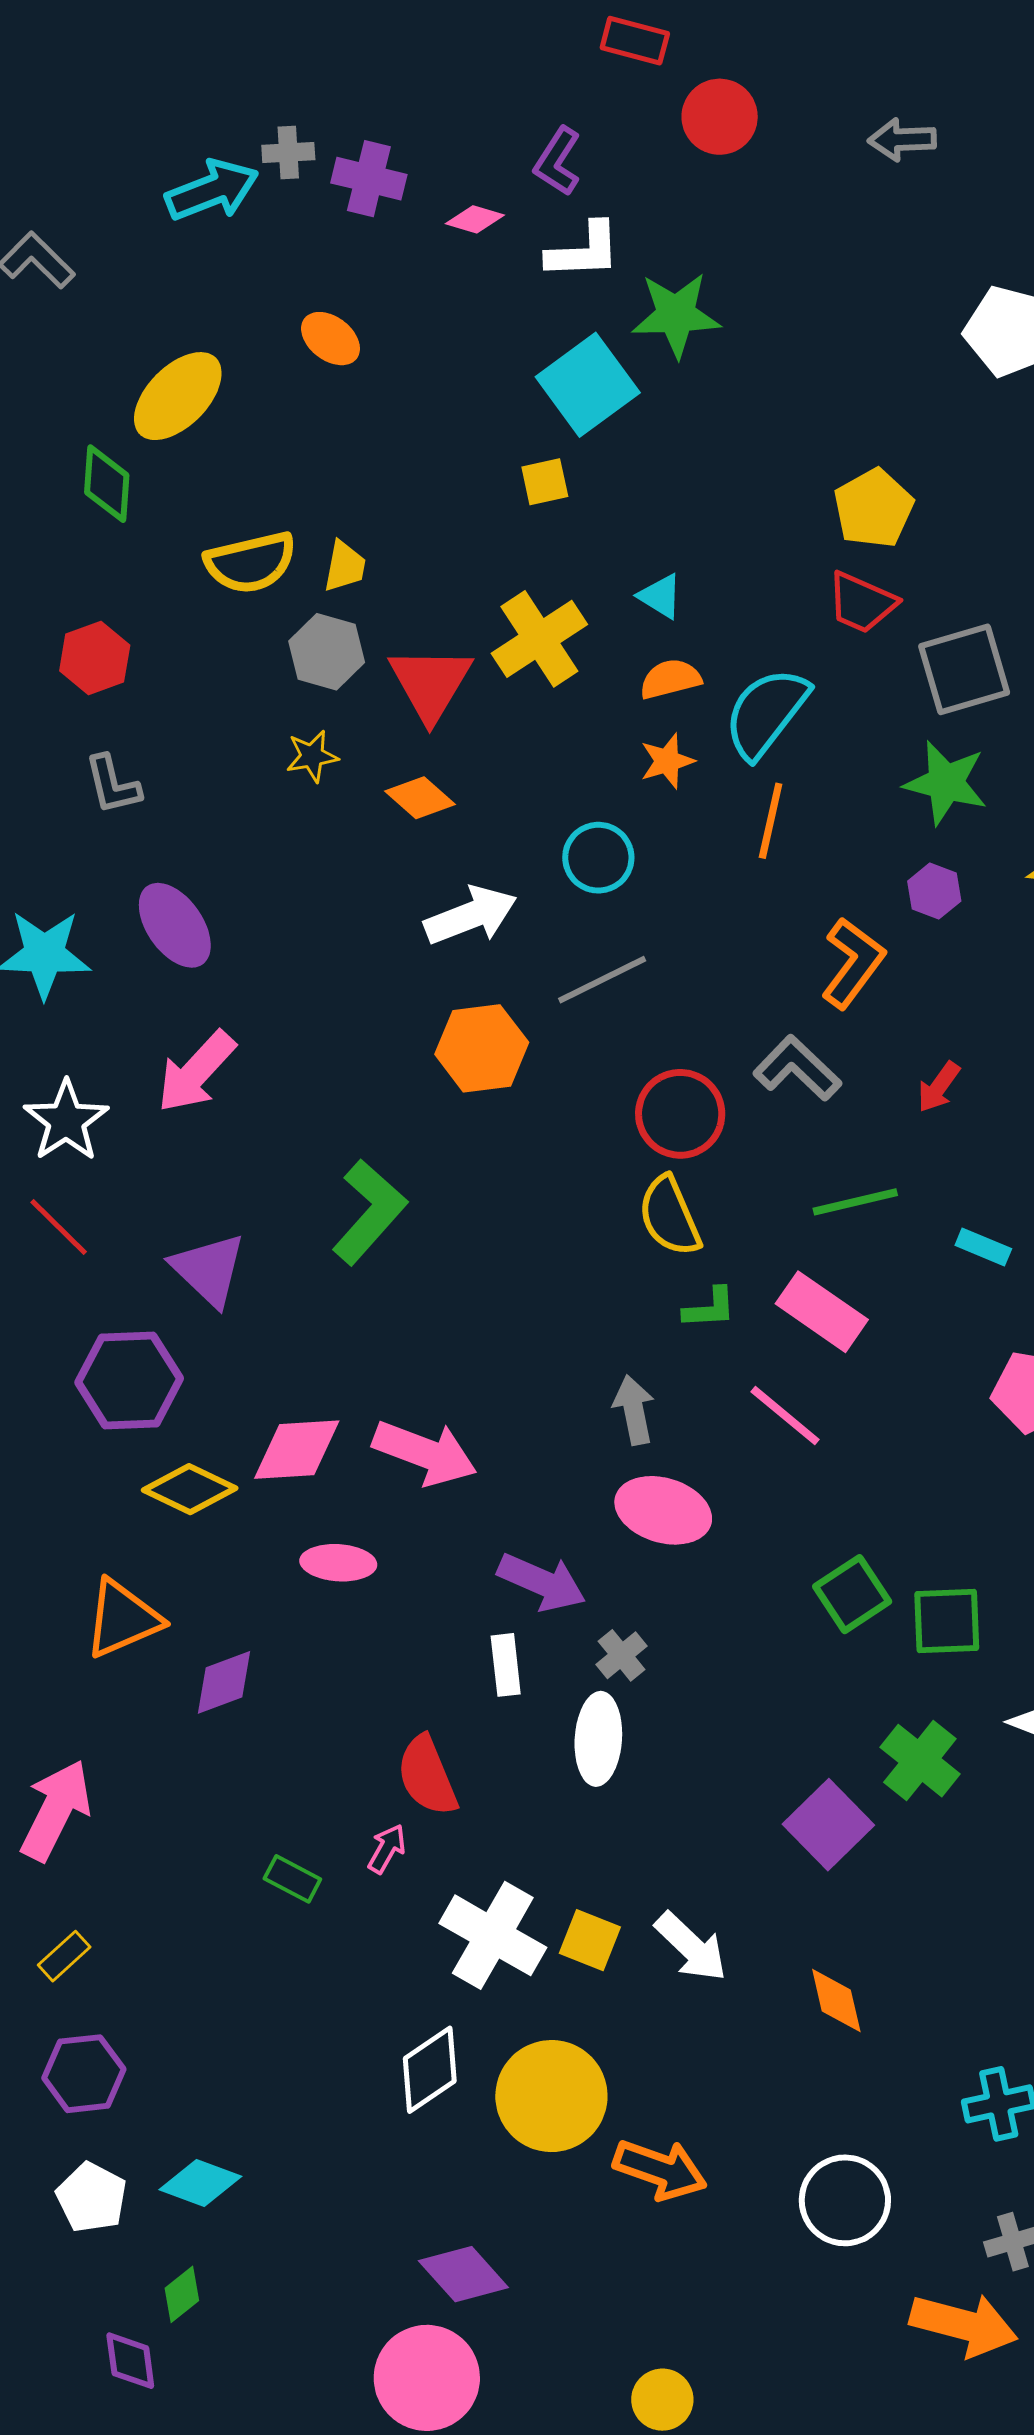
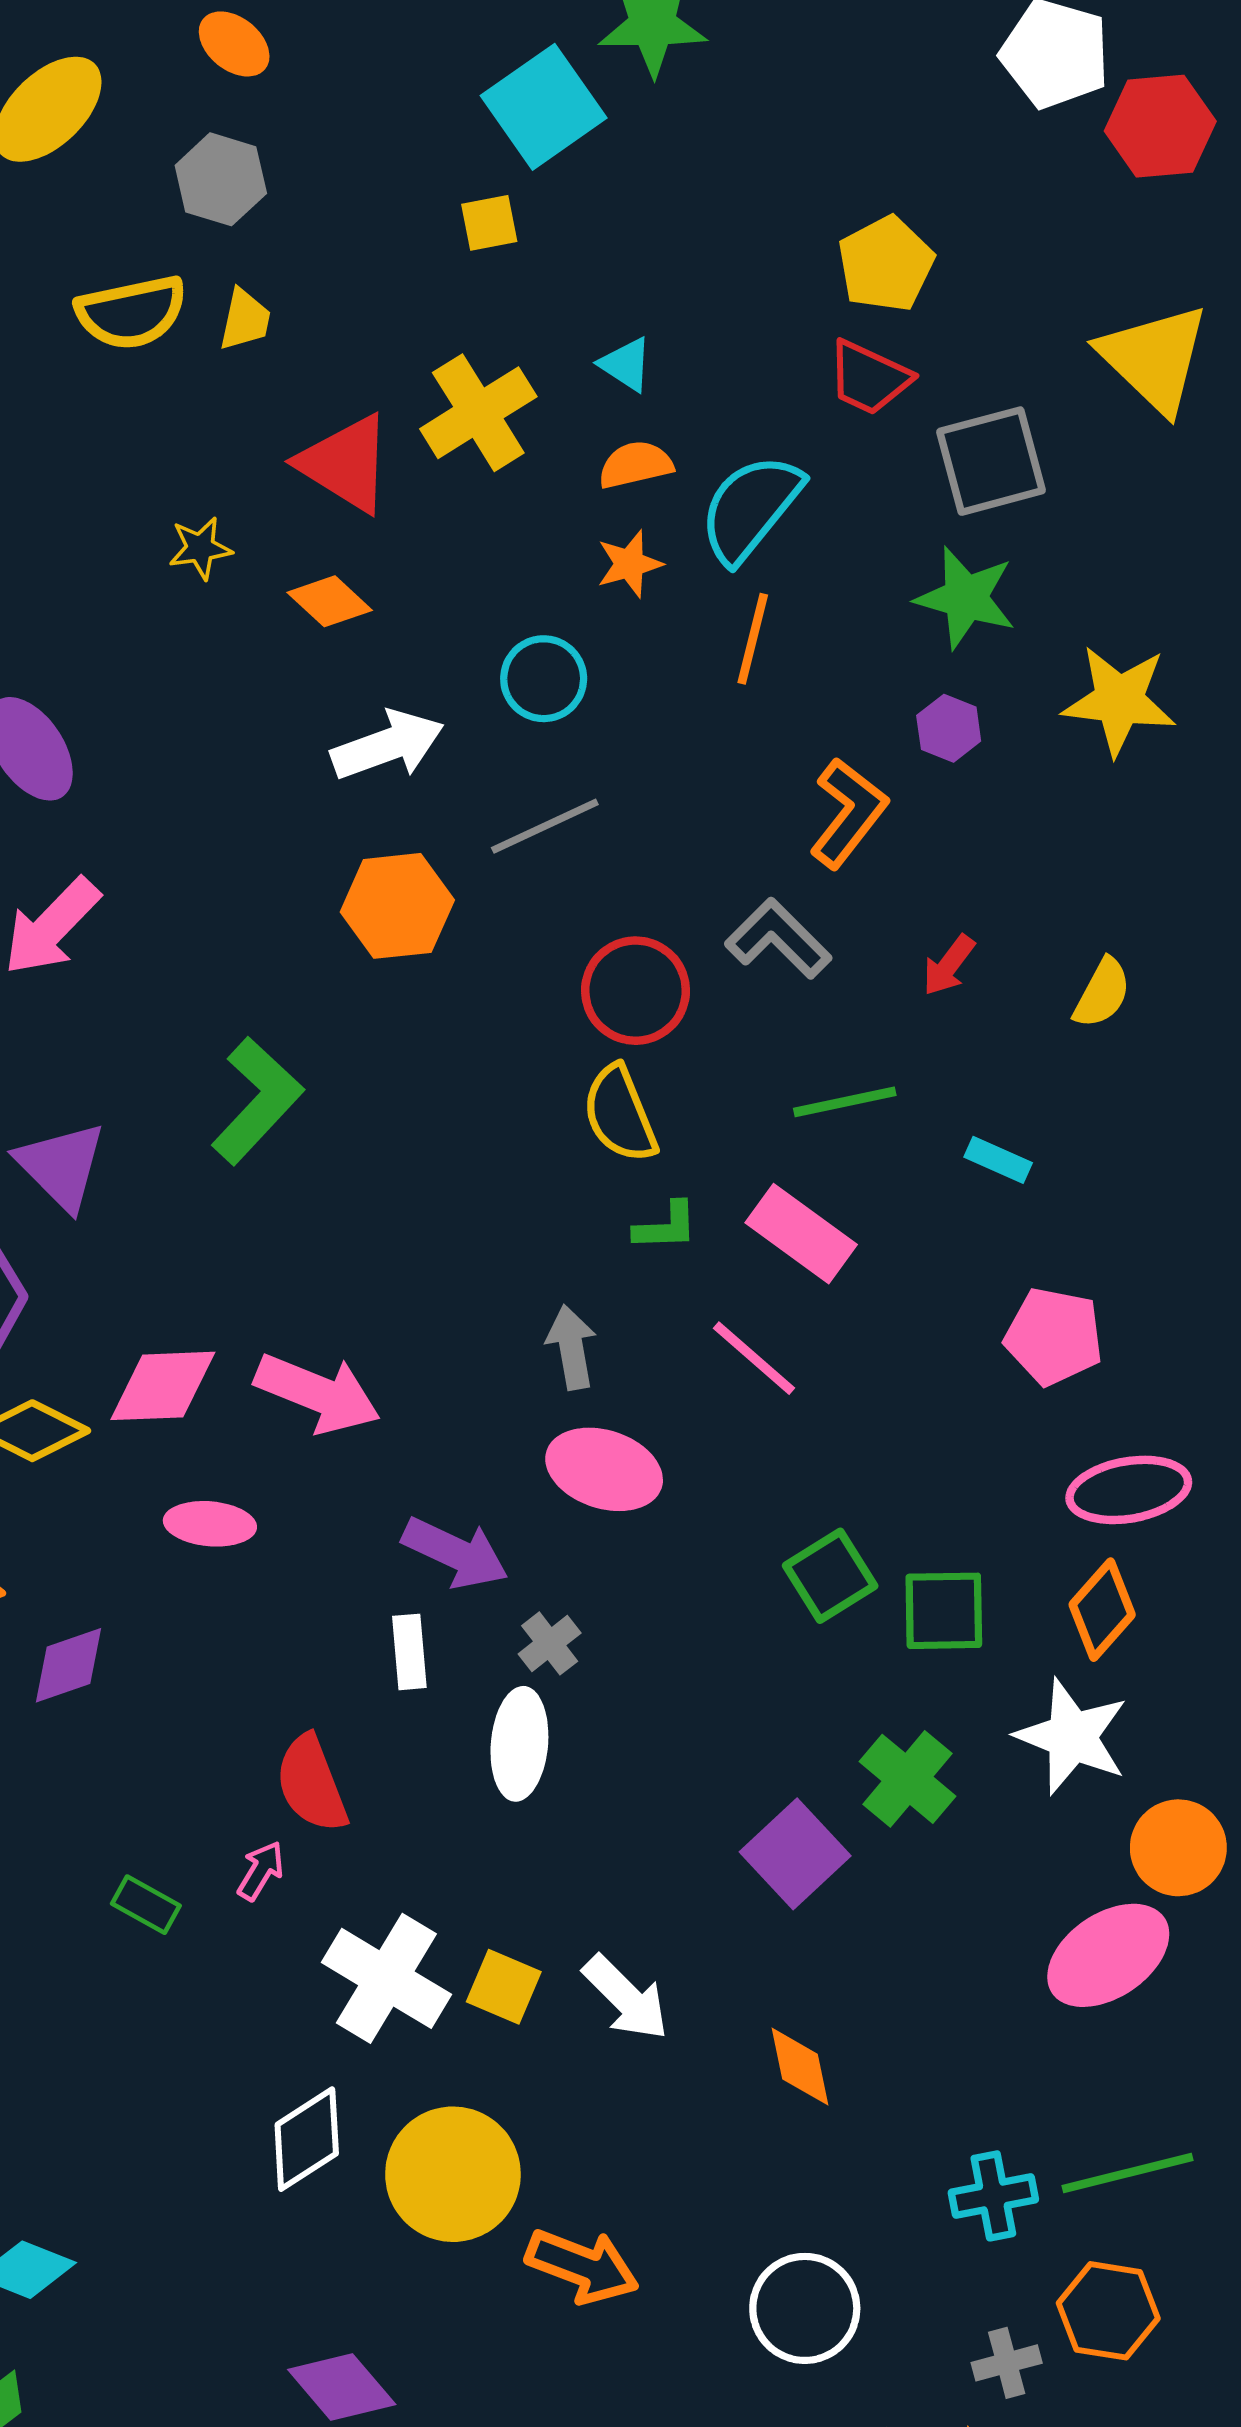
gray hexagon: (327, 652) -> (221, 179), moved
red triangle: (430, 683) -> (345, 463), turned -30

